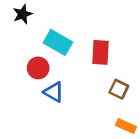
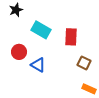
red circle: (38, 68) -> (19, 52), moved

